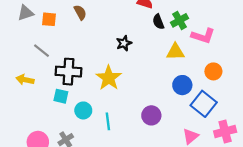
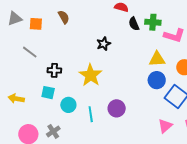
green cross: (179, 20) -> (153, 22), turned 35
yellow triangle: (175, 52) -> (157, 59), moved
black cross: (68, 72) -> (54, 70), size x0.6
yellow arrow: (25, 80) -> (16, 99), moved
purple circle: (151, 115) -> (117, 108), moved

